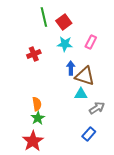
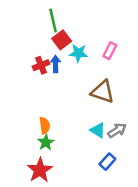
red square: (64, 22) -> (62, 40), moved
blue arrow: (71, 68) -> (56, 64), moved
cyan triangle: (81, 94) -> (98, 130), moved, turned 32

